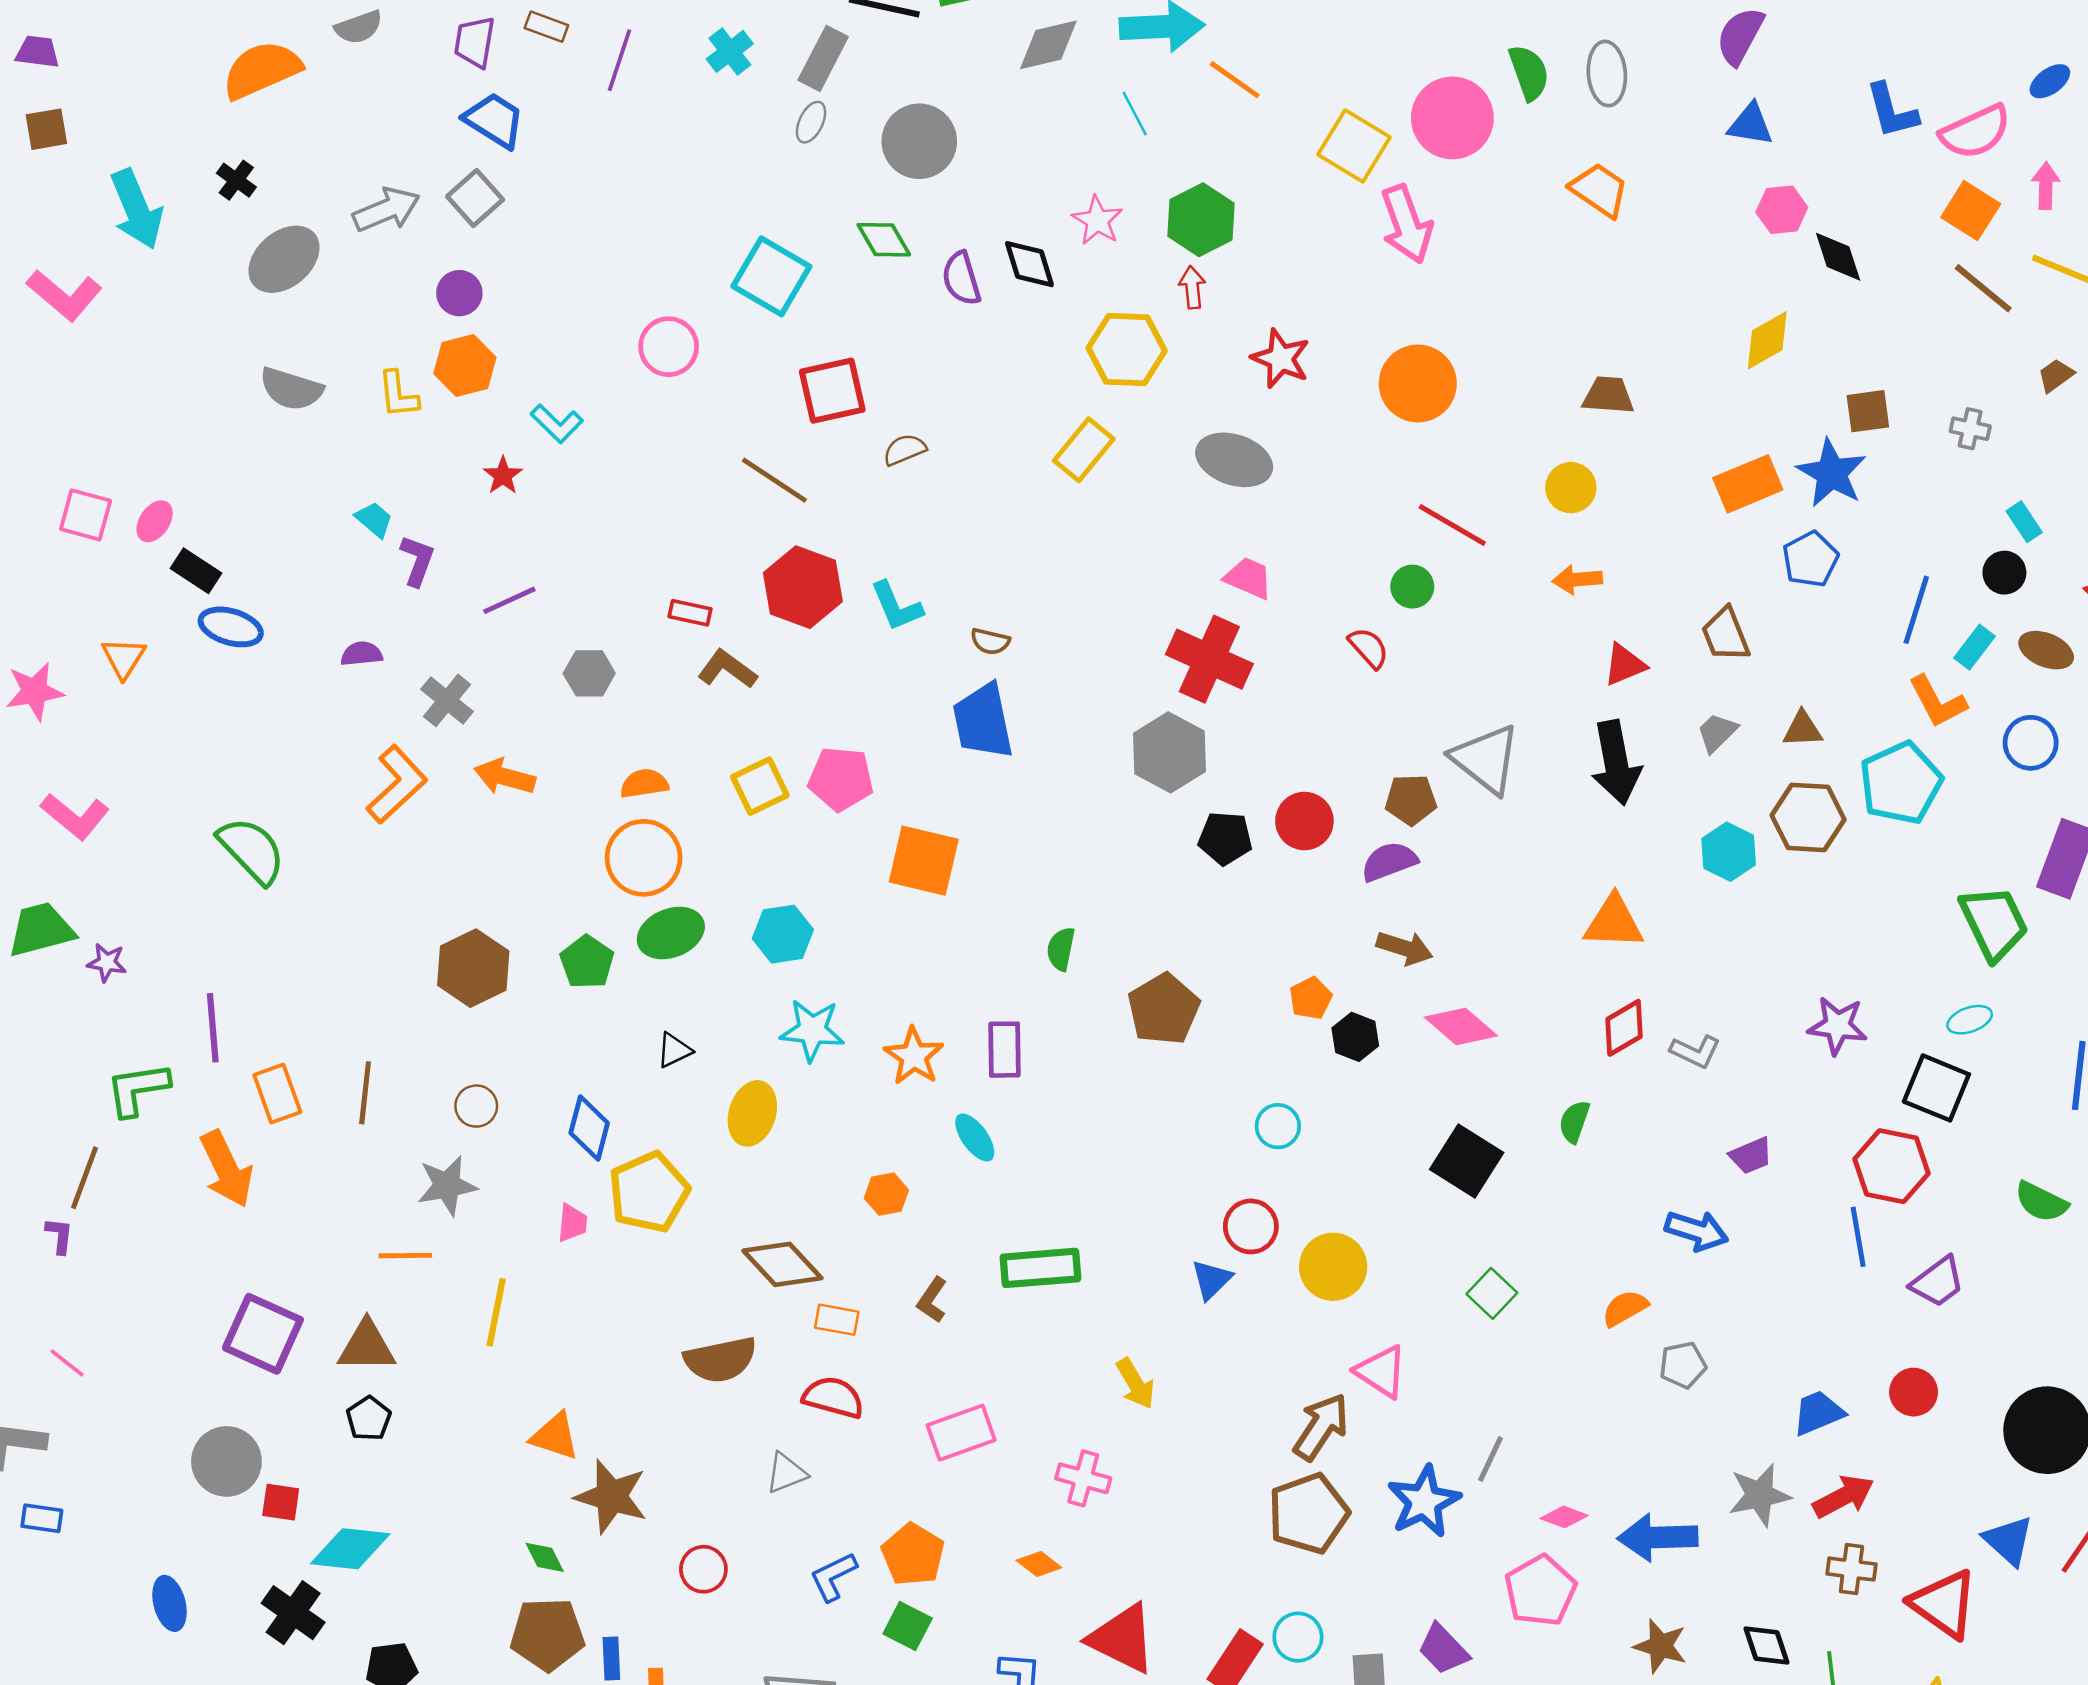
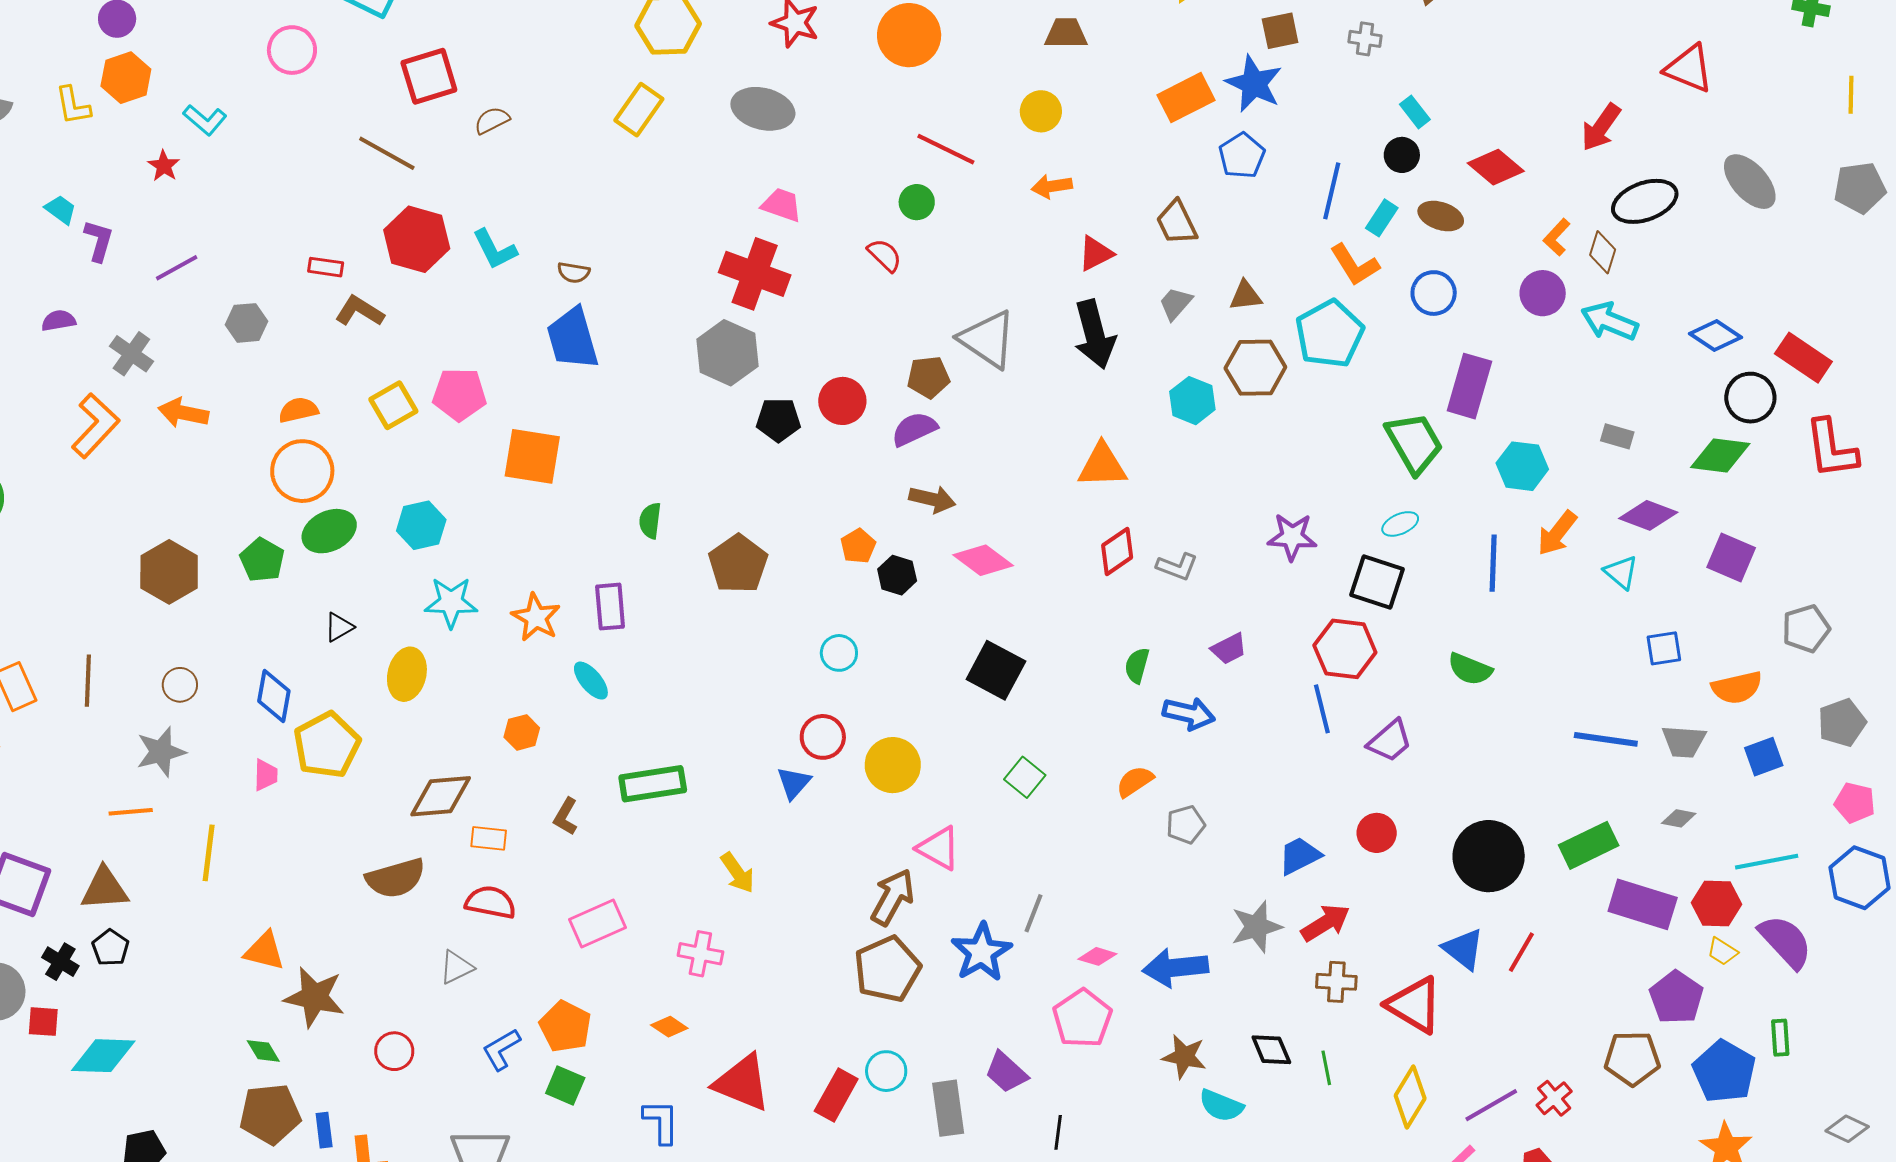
green semicircle: (1574, 1122) -> (1137, 665), moved
brown diamond: (782, 1264) -> (441, 796), turned -48
black cross: (293, 1613) -> (60, 962), moved, size x0.7

